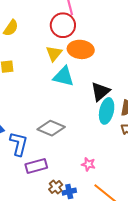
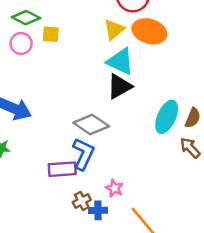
black triangle: (100, 92) -> (120, 86), moved
blue L-shape: (19, 144) -> (83, 154), moved
pink star: (88, 164) -> (114, 188), moved

